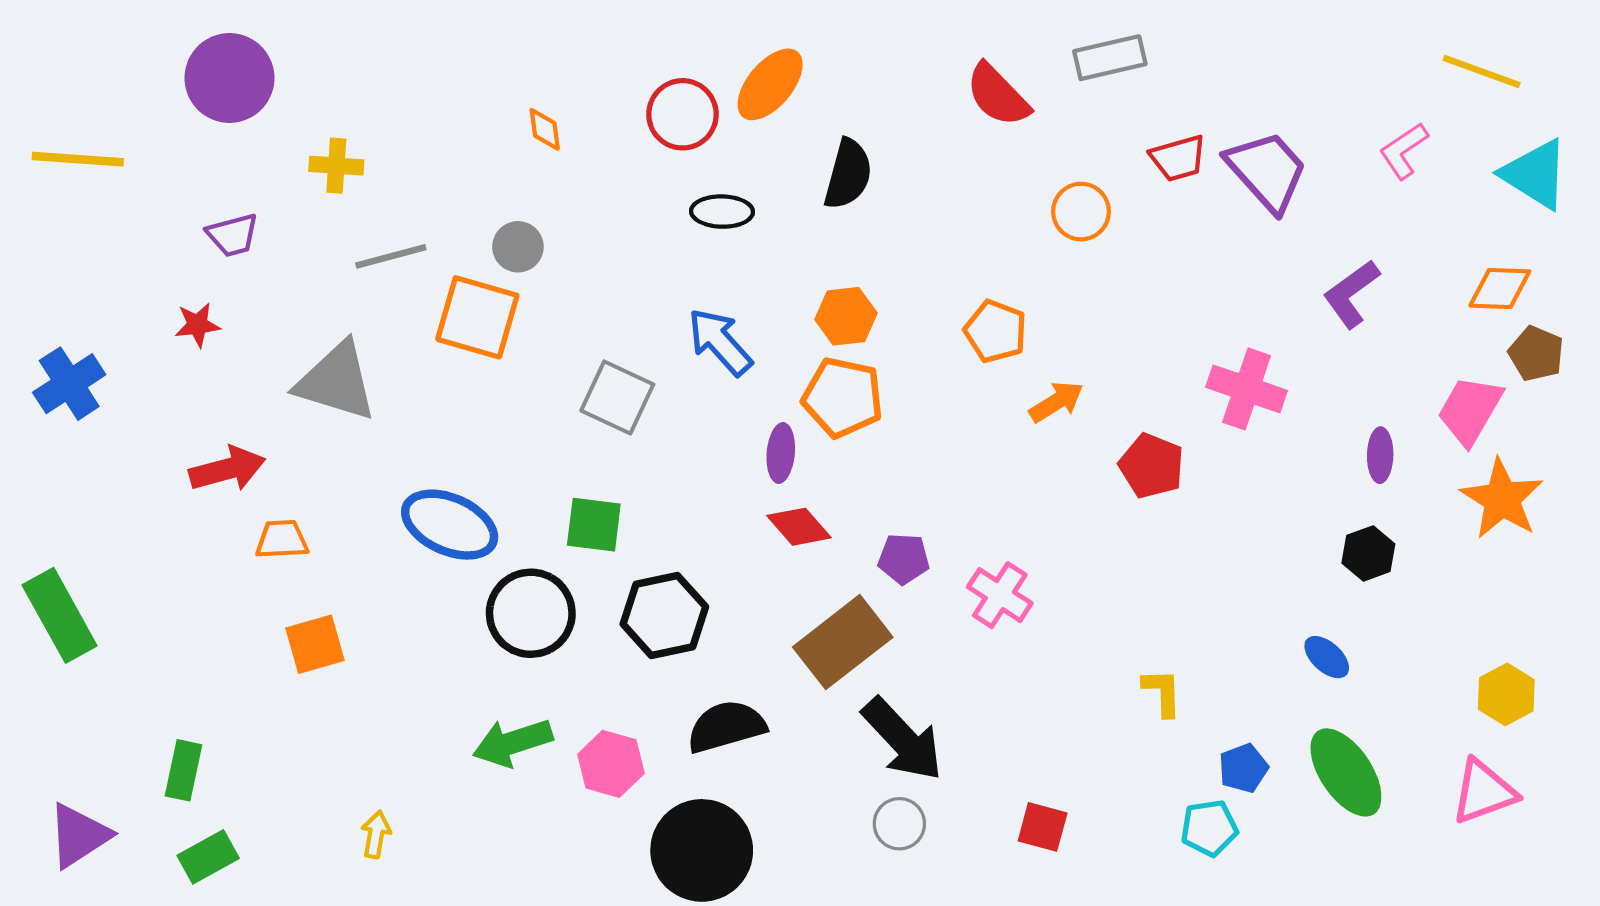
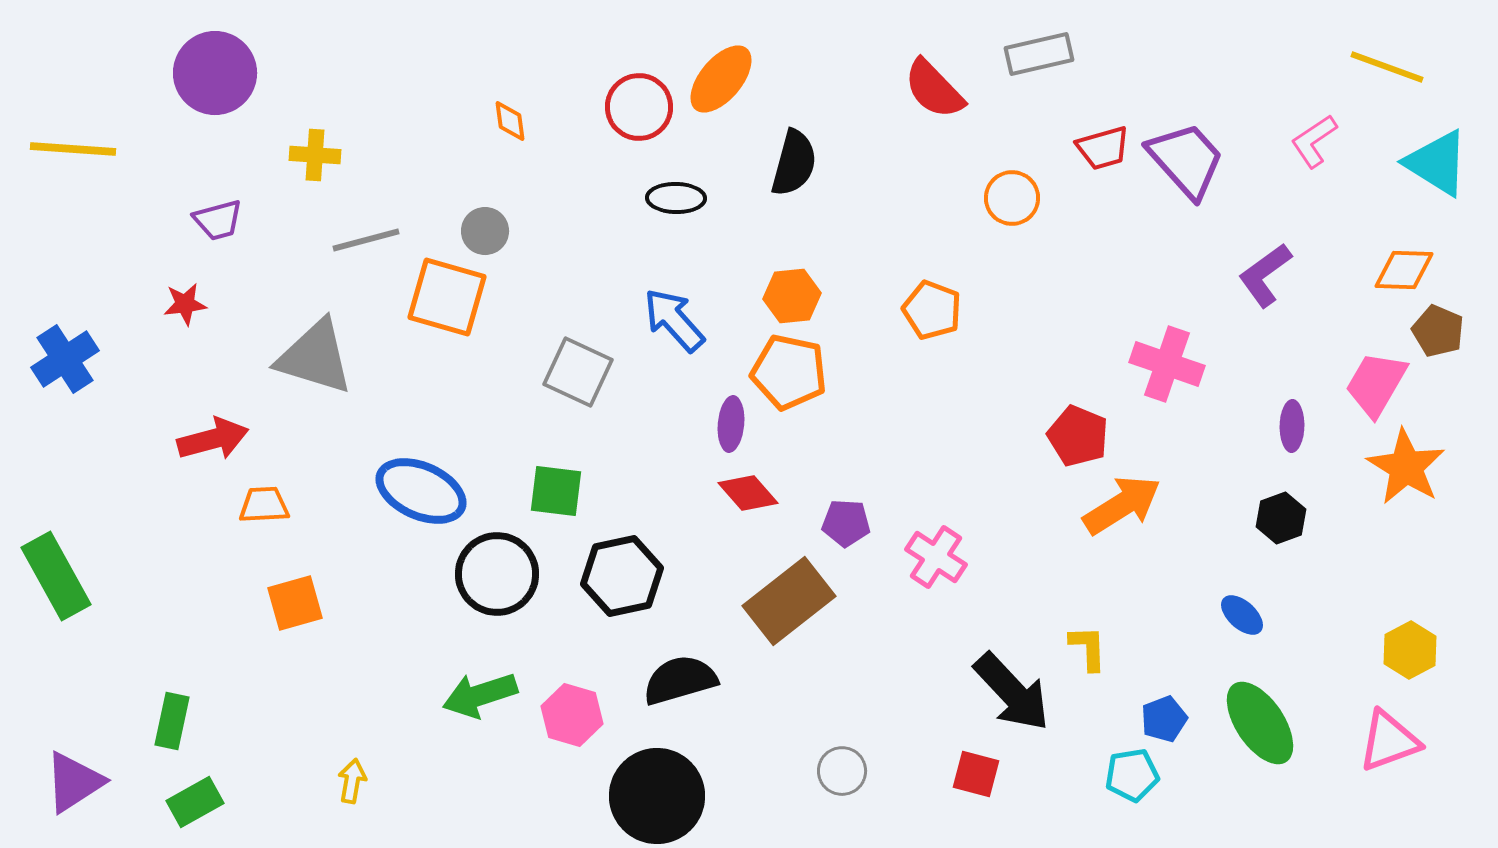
orange arrow: (1056, 402) -> (1122, 505), moved, size x1.5
black arrow: (903, 739) -> (1012, 692), moved

